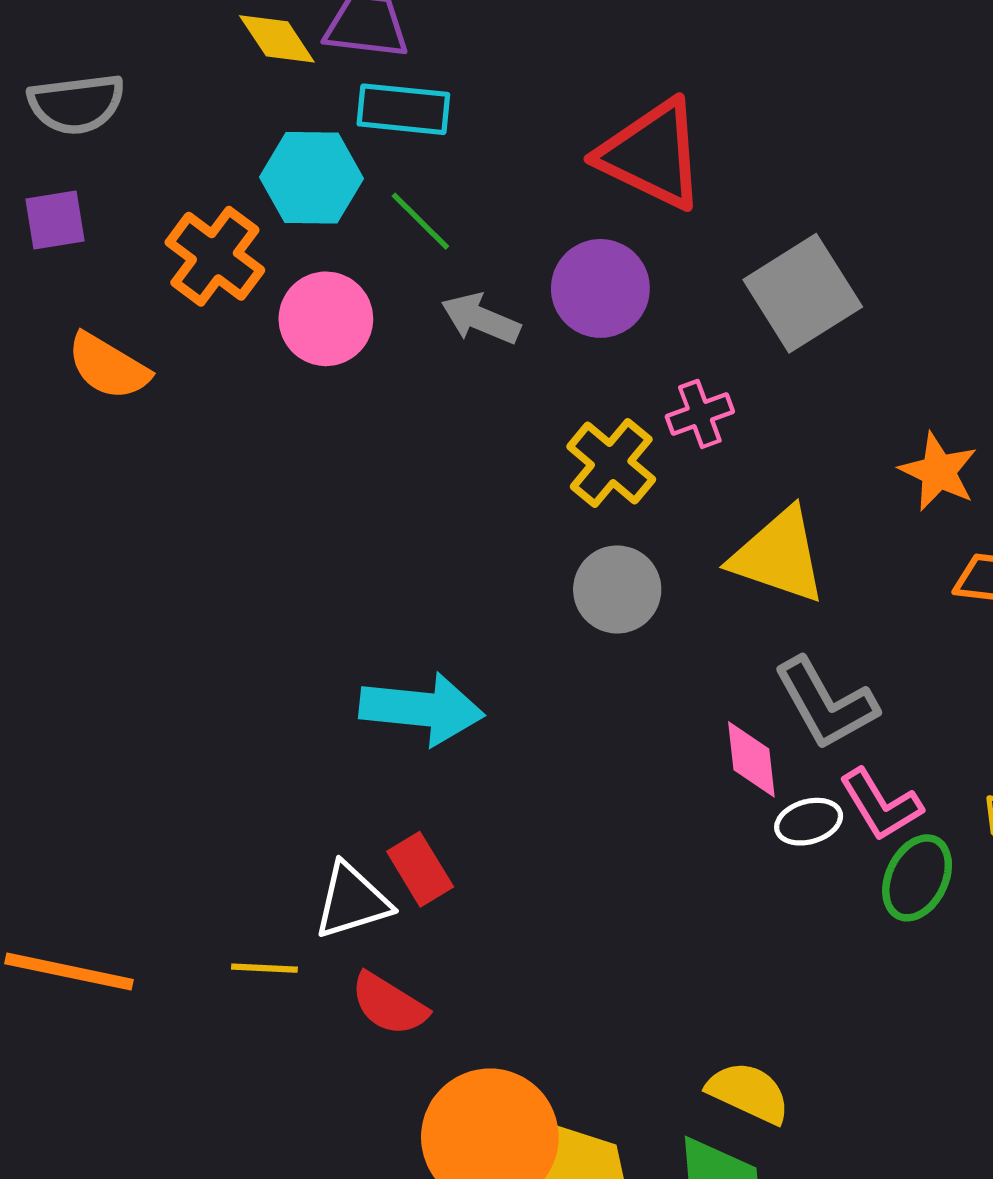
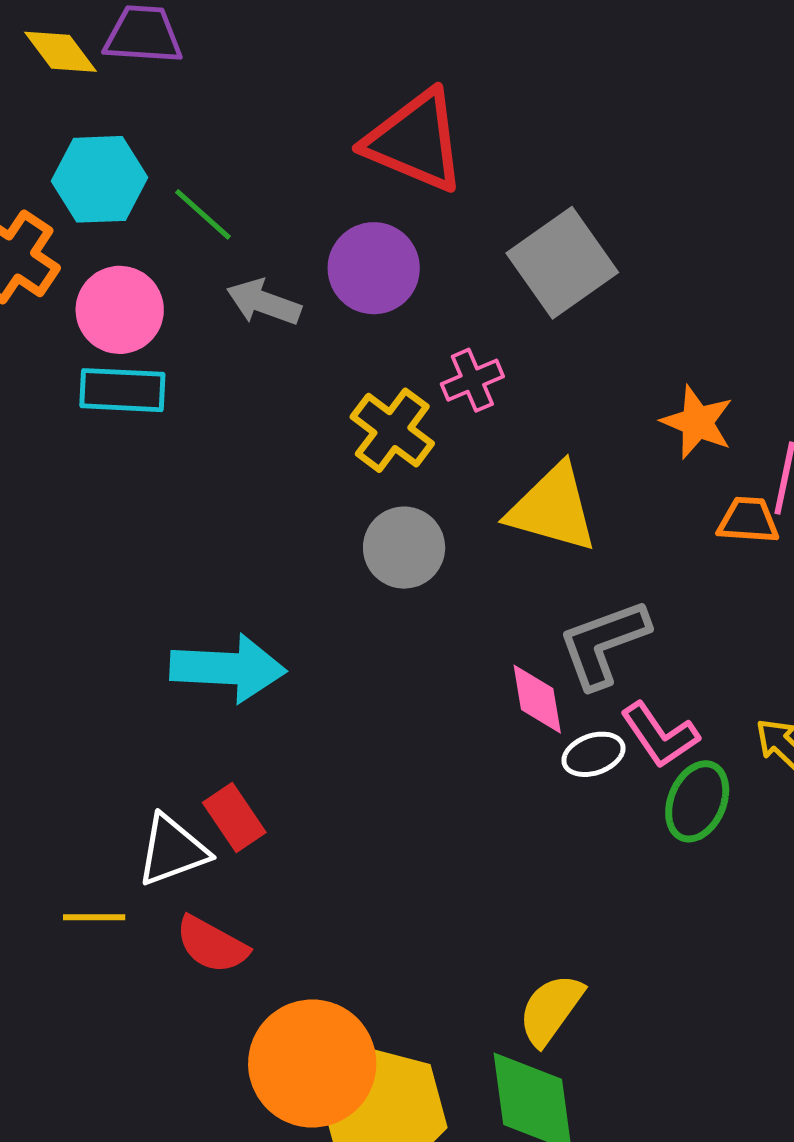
cyan rectangle: (403, 109) -> (122, 390), moved
gray L-shape: (826, 704) -> (604, 644), turned 102
yellow semicircle: (749, 1093) -> (551, 1009), turned -76

